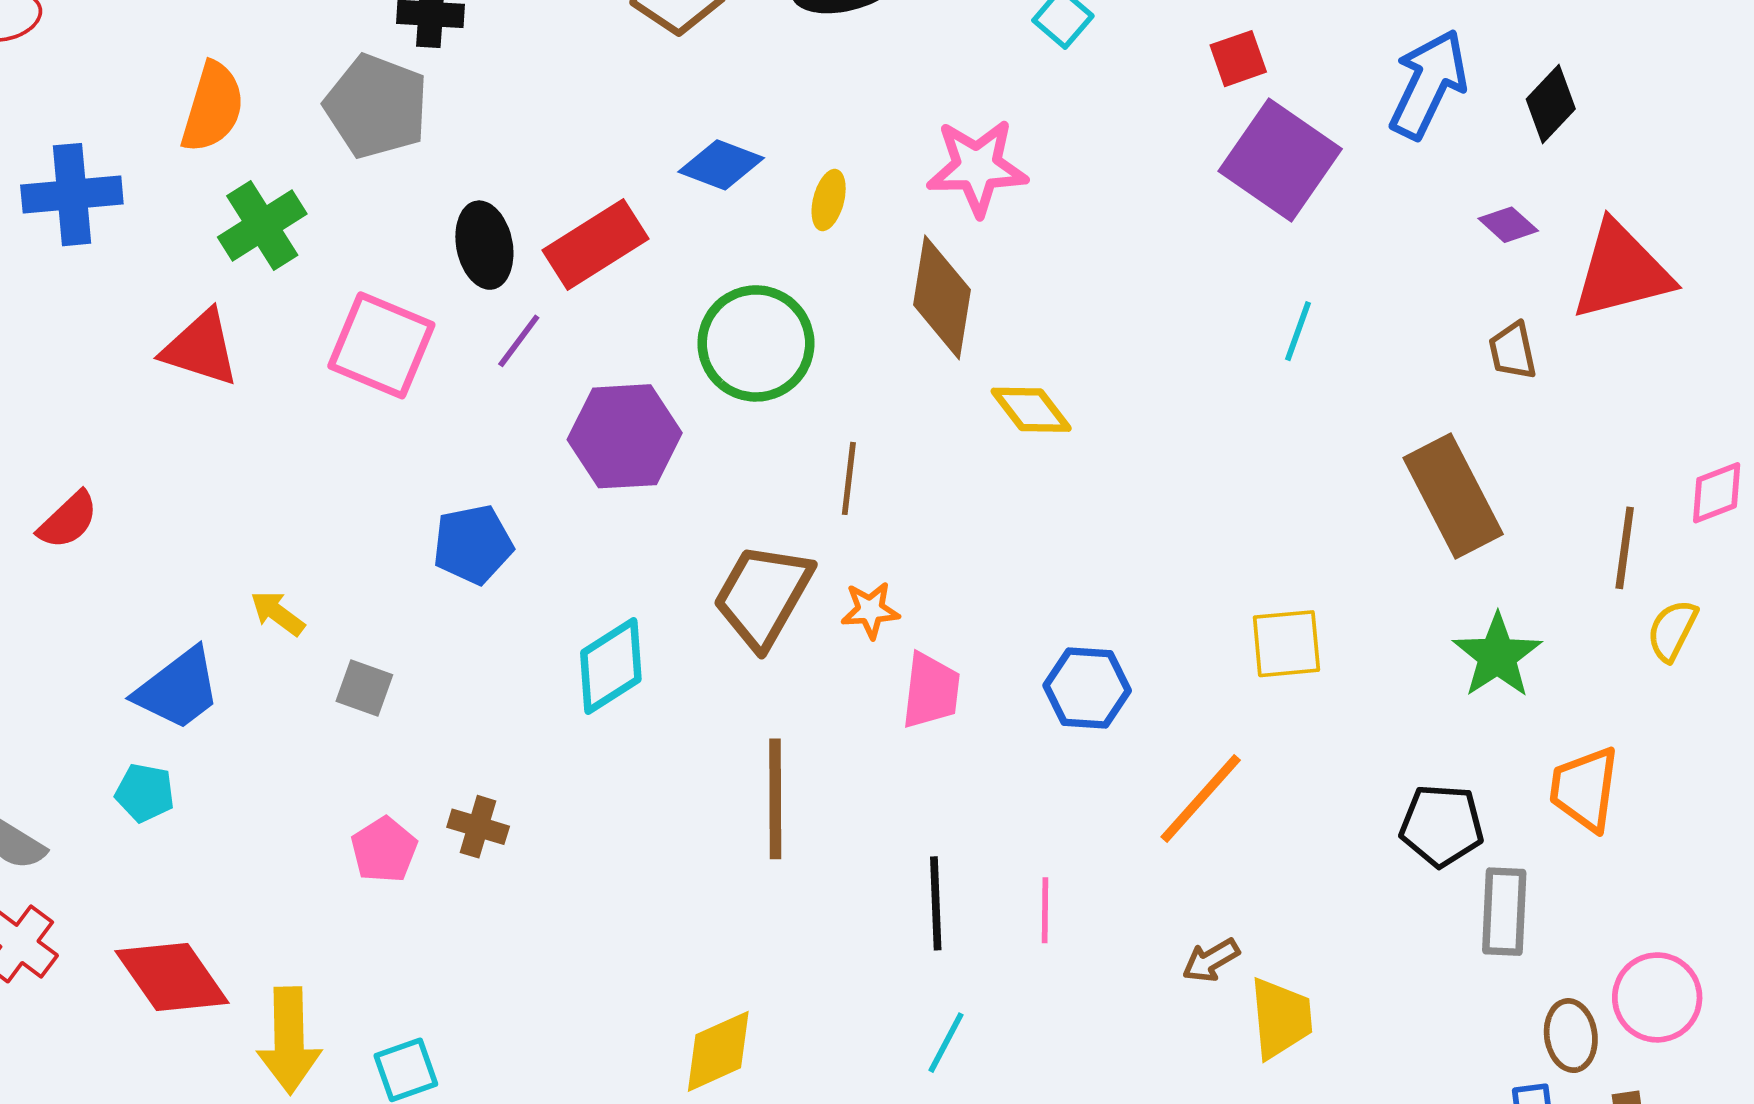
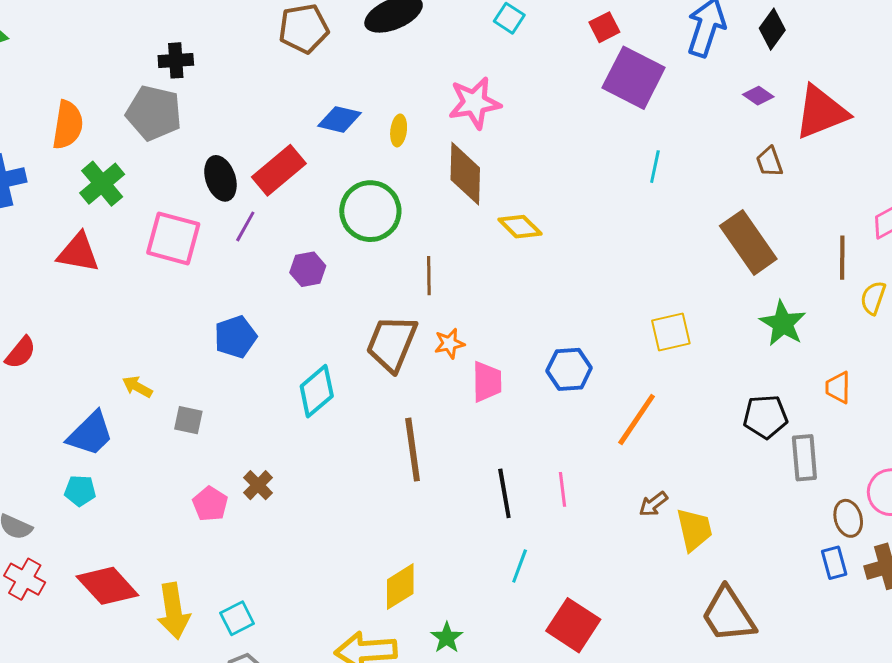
purple hexagon: (625, 436) -> (308, 269), size x0.6
orange trapezoid: (1585, 789) -> (838, 387), size x0.7
brown cross: (478, 827) -> (258, 485), turned 36

